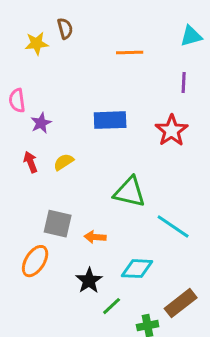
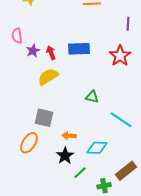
red arrow: (31, 162) -> (51, 53), moved
yellow semicircle: (64, 162) -> (48, 77), size x1.5
green triangle: (130, 192) -> (92, 97), size x0.6
orange arrow: (95, 237) -> (69, 136), moved

